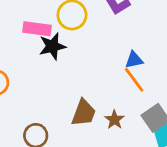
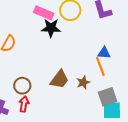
brown star: (114, 120) -> (83, 82), moved

